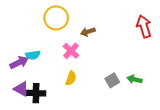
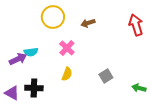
brown arrow: (88, 32) -> (88, 23), moved
green arrow: (134, 79) -> (139, 88), moved
purple triangle: (21, 89) -> (12, 93), moved

